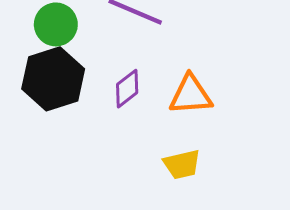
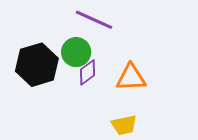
green circle: (56, 24) -> (76, 52), moved

